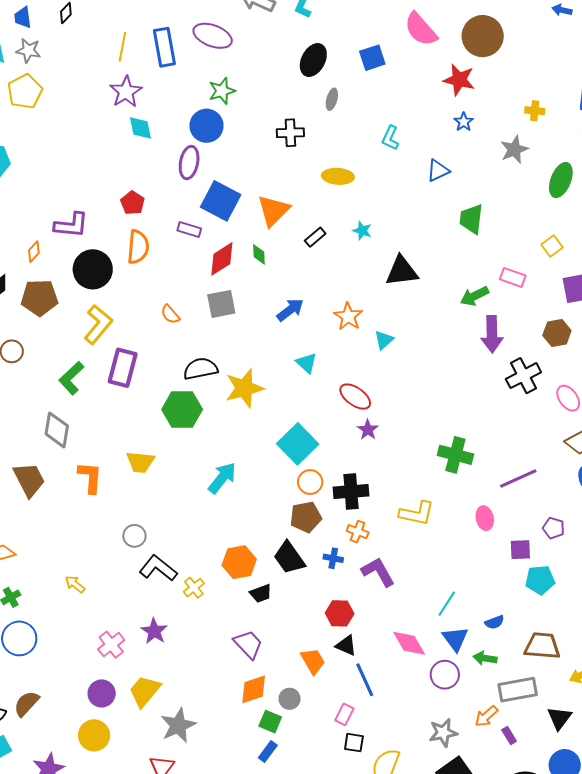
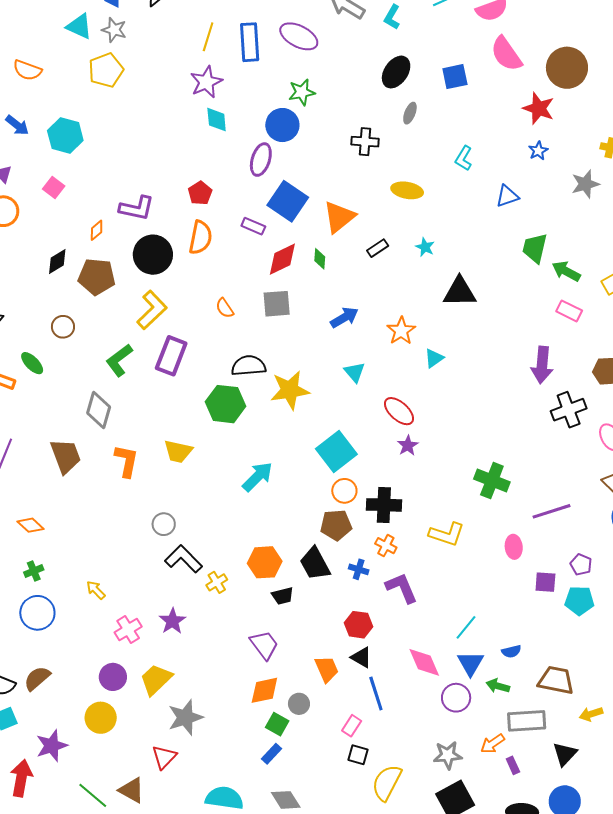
green arrow: (474, 296) -> (566, 271), moved, turned 48
cyan pentagon: (540, 580) -> (579, 601), moved
yellow arrow: (75, 584) -> (96, 590), moved

